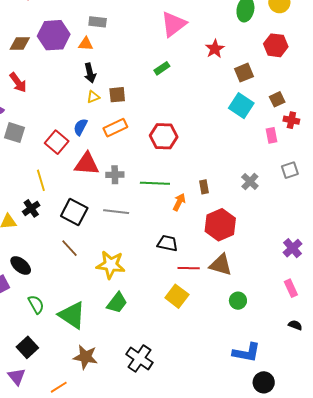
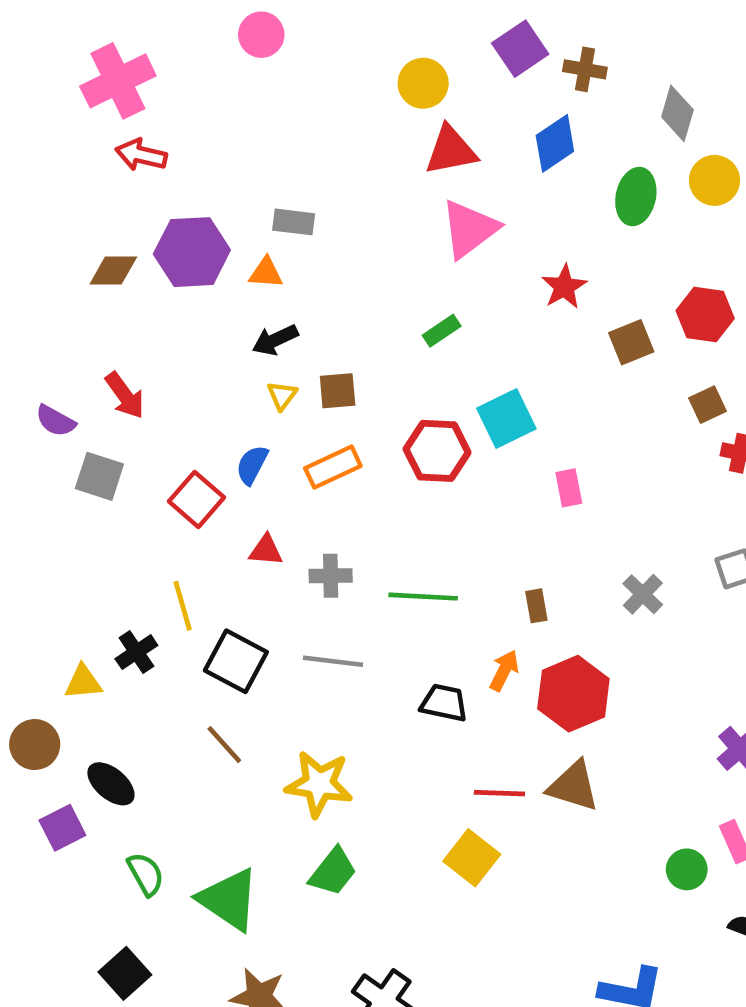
red hexagon: (276, 45) -> (705, 314), moved
black arrow: (90, 73) -> (275, 340), turned 78
red arrow: (18, 83) -> (125, 395), moved
yellow triangle: (93, 97) -> (282, 395), turned -32
cyan square: (241, 106) -> (506, 419), moved, turned 30
pink rectangle: (272, 135) -> (569, 488), moved
red hexagon: (164, 136) -> (437, 451), moved
red triangle: (87, 164) -> (266, 550), size x0.6
yellow line: (41, 180) -> (183, 606), moved
orange arrow: (179, 202) -> (504, 671), moved
black trapezoid: (167, 243) -> (444, 703), moved
green circle: (238, 301) -> (687, 869), moved

